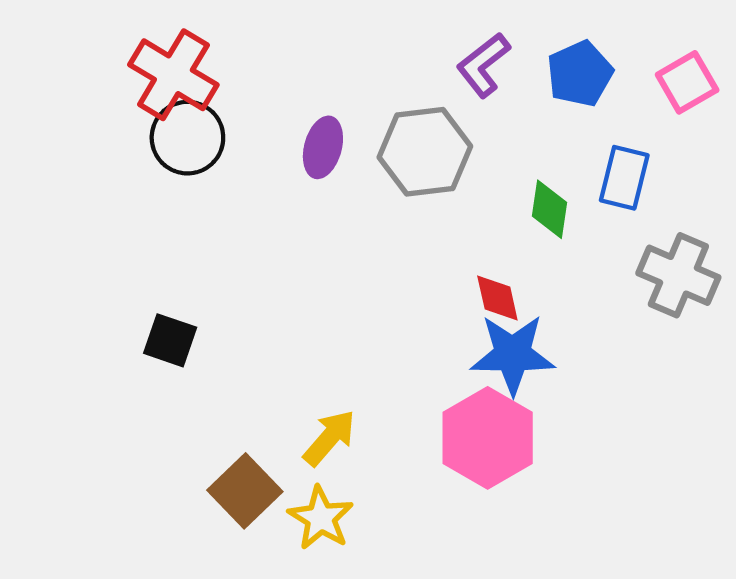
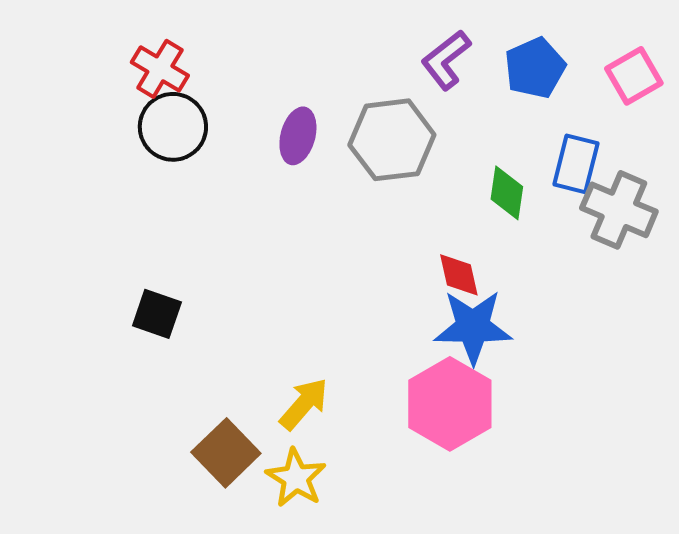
red cross: (173, 75) -> (160, 69), size x0.7
gray cross: (678, 275) -> (619, 210), moved

